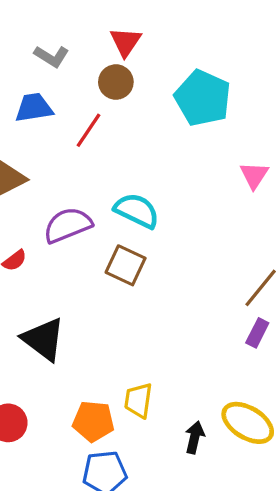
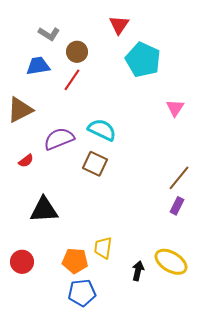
red triangle: (126, 42) -> (119, 25), moved
brown circle: (116, 82) -> (77, 52), moved
black triangle: (44, 339) -> (44, 210), turned -40

